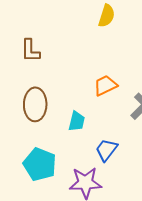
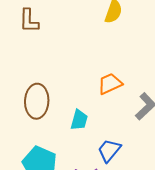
brown L-shape: (30, 51) -> (29, 21), moved

